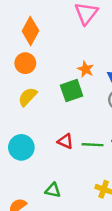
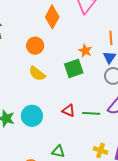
orange diamond: (30, 31) -> (52, 17), moved
yellow semicircle: (28, 97) -> (37, 74), turned -96

